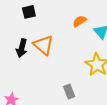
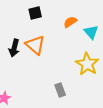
black square: (29, 12) -> (35, 13), moved

